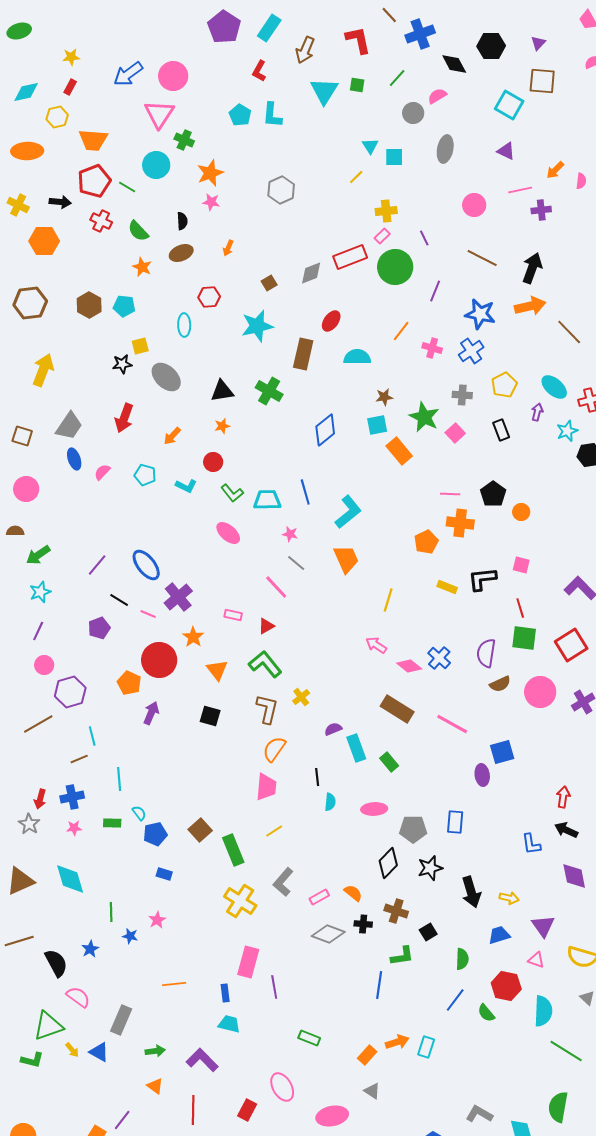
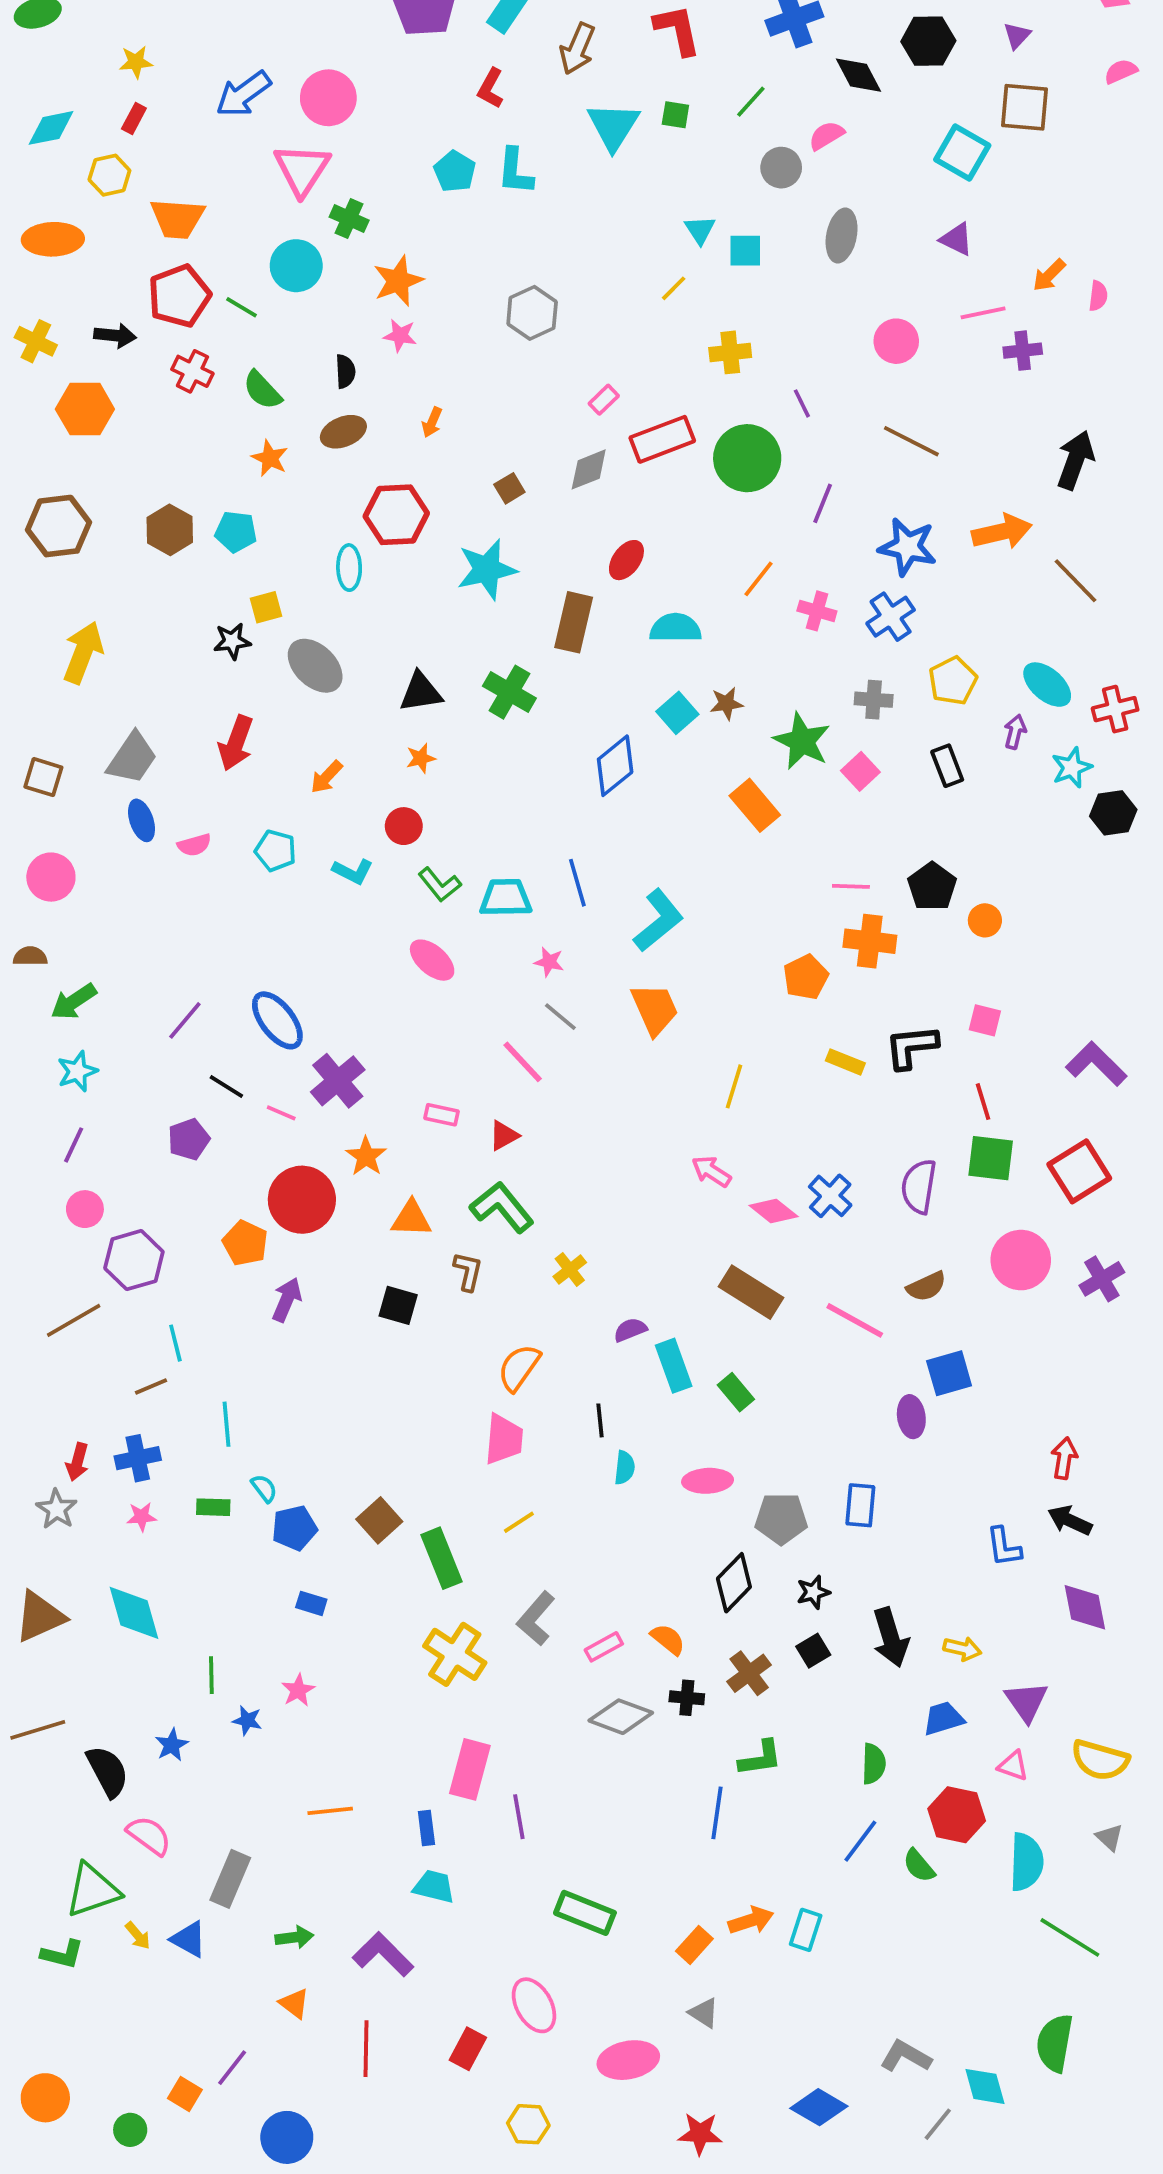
pink rectangle: (382, 236) -> (604, 400), moved
black arrow: (532, 268) -> (1075, 460), moved
red hexagon: (209, 297) -> (396, 515), size x1.5
cyan square: (377, 425) -> (677, 713), moved, turned -30
pink semicircle: (102, 472) -> (194, 845), turned -150
orange triangle: (217, 670) -> (411, 1219), turned -50
brown semicircle: (500, 684) -> (926, 1286), moved
brown L-shape: (267, 709) -> (468, 1271), moved, size x0.7
black star: (430, 868) -> (813, 1592), size x0.7
brown cross: (396, 911) -> (749, 1673), turned 35
black square: (428, 932) -> (813, 1651), moved
green rectangle: (309, 1038) -> (585, 1913), size x1.4

